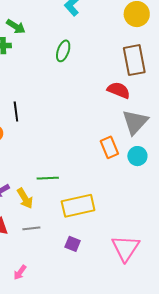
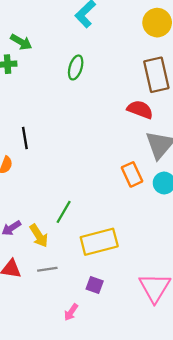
green line: (48, 178) -> (64, 212), turned -55
pink arrow: (20, 272) -> (71, 312), moved

